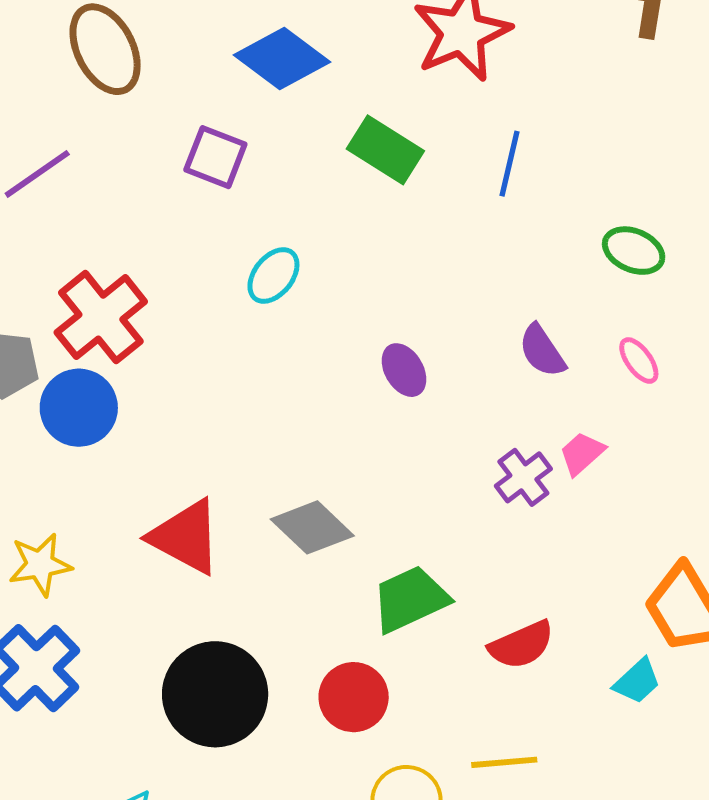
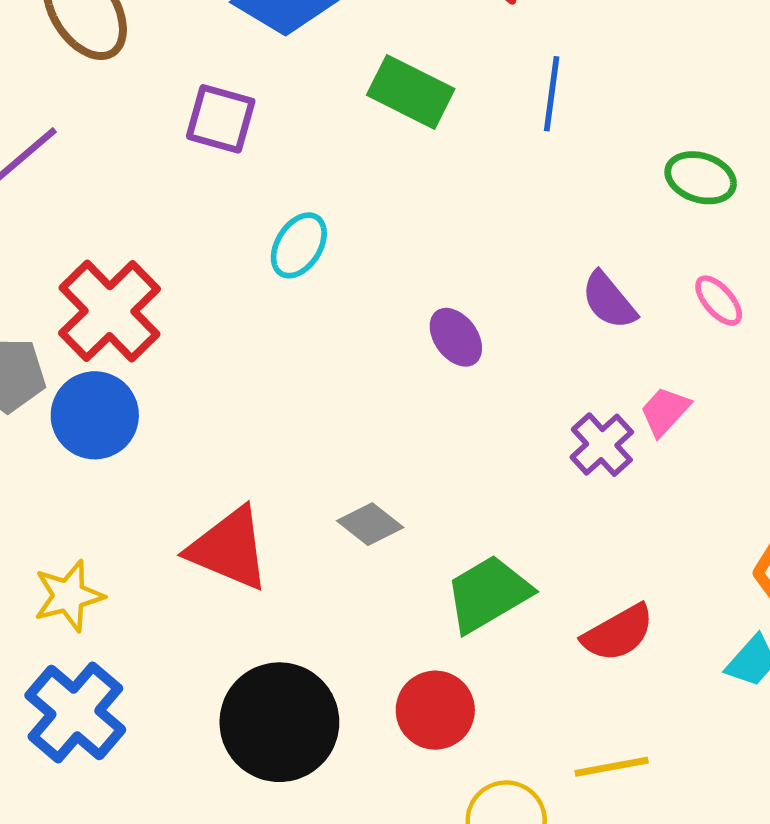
gray diamond: (312, 527) -> (370, 524), size x0.7

